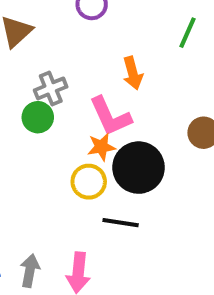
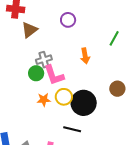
pink L-shape: (110, 116) -> (54, 75), moved
orange star: (101, 147) -> (44, 100), moved
yellow circle: (89, 182) -> (64, 97), moved

